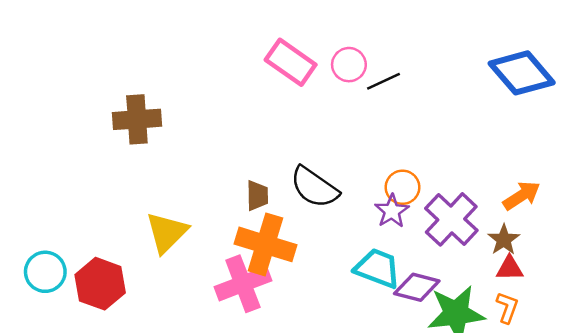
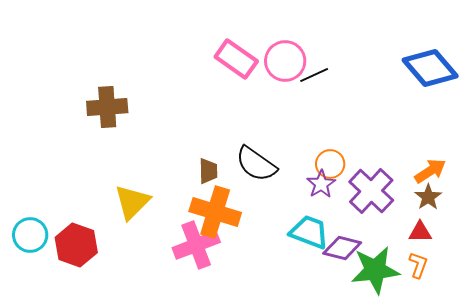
pink circle: (349, 65) -> (285, 61), size x1.4
brown star: (504, 240) -> (428, 197), moved

